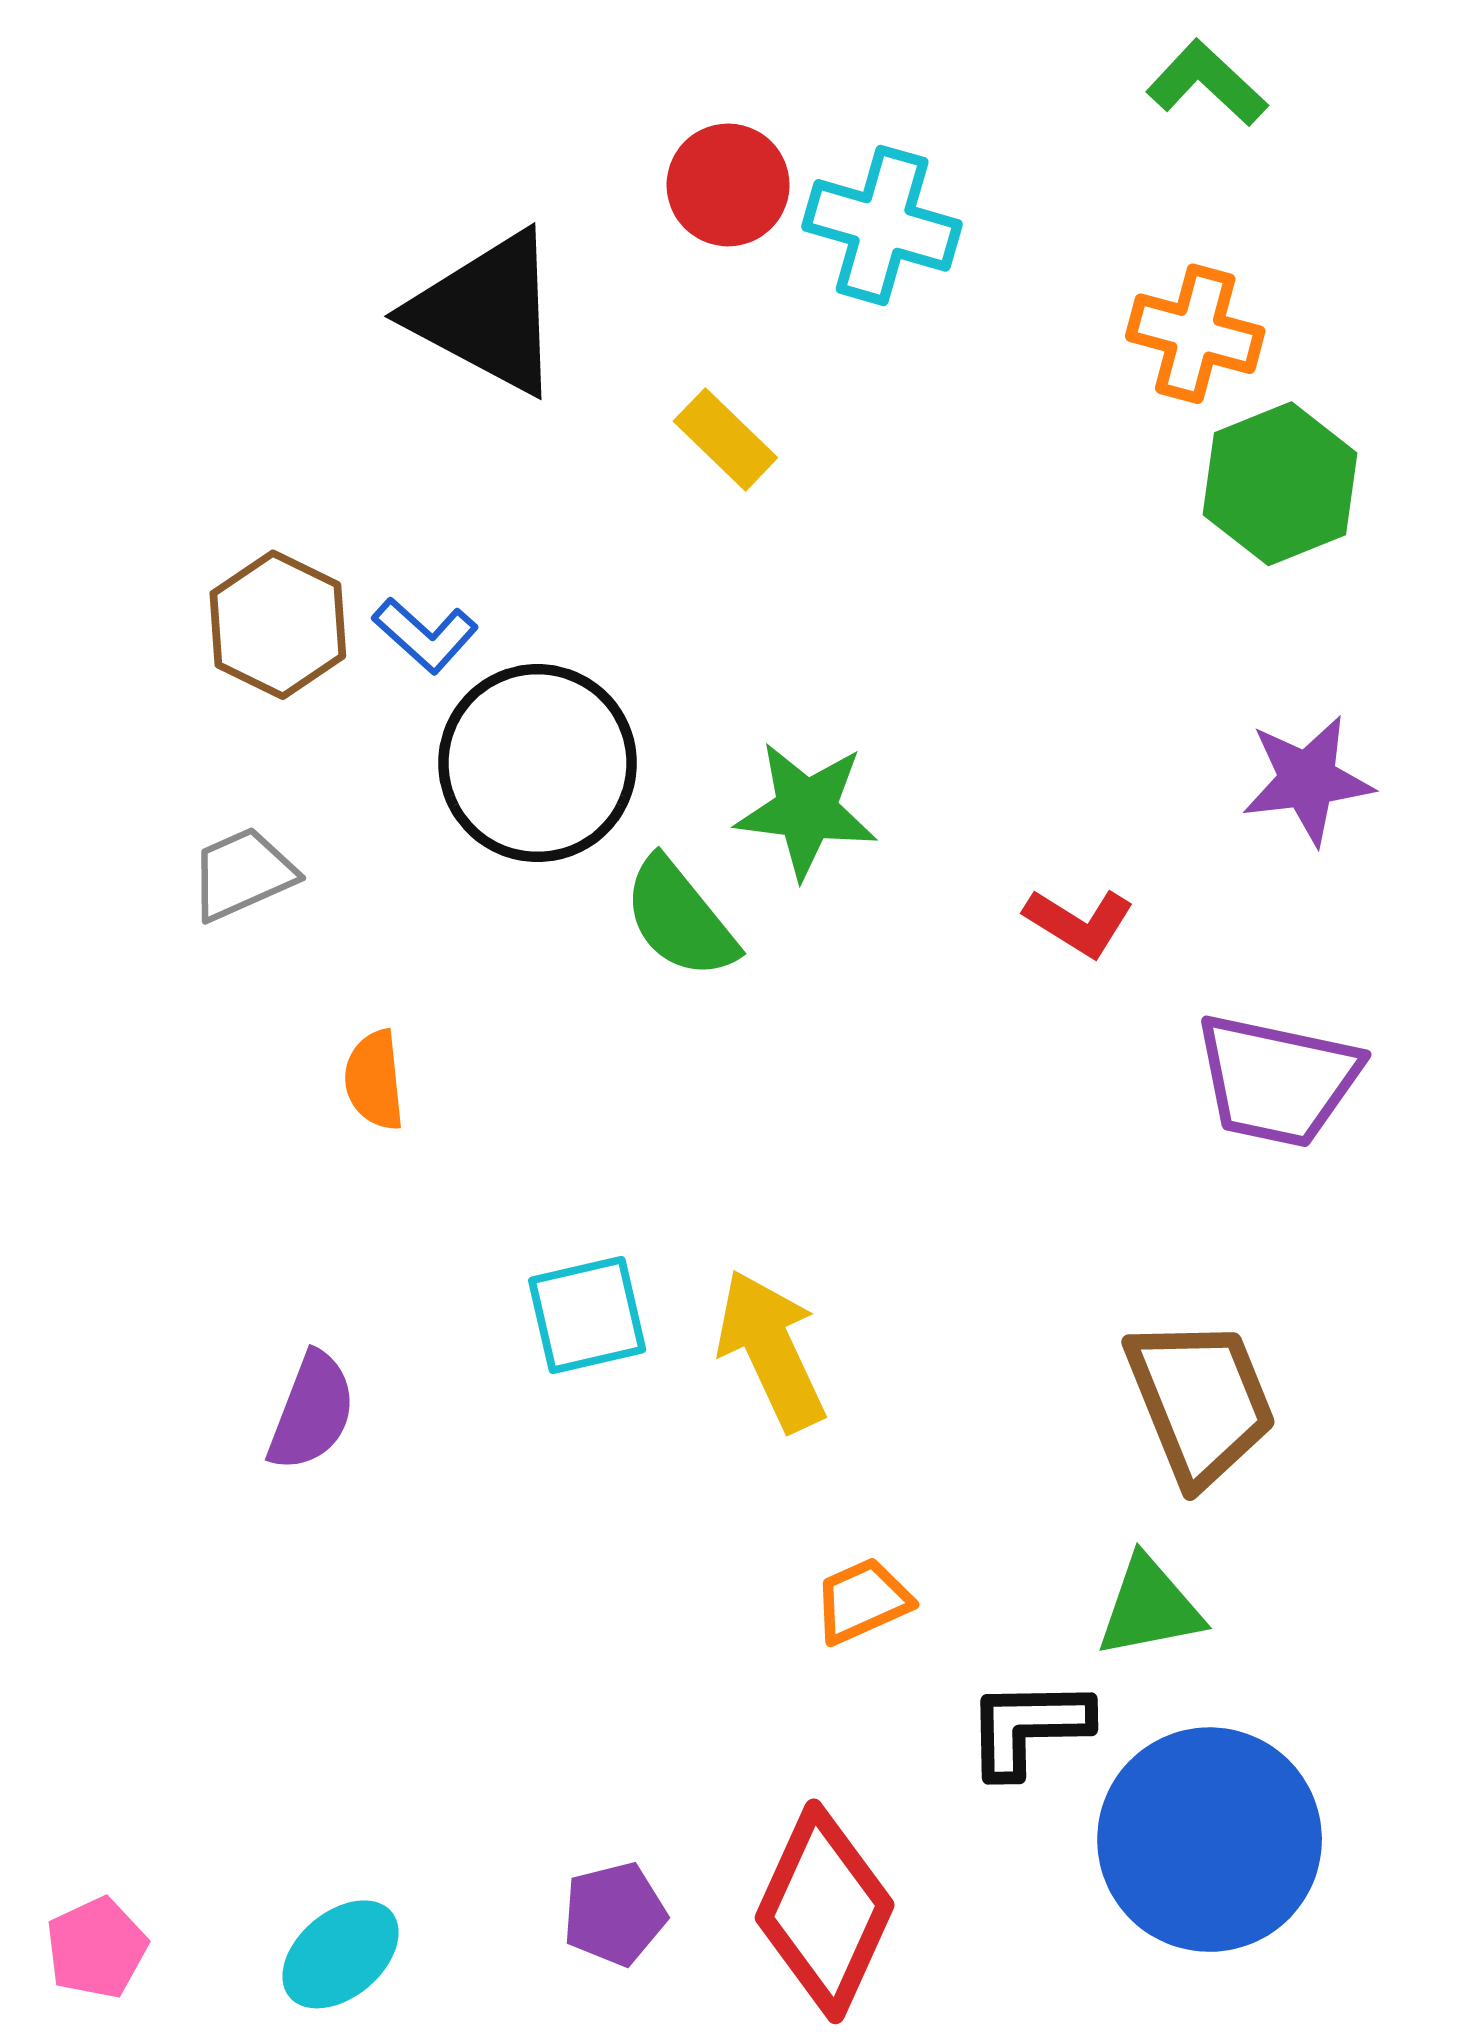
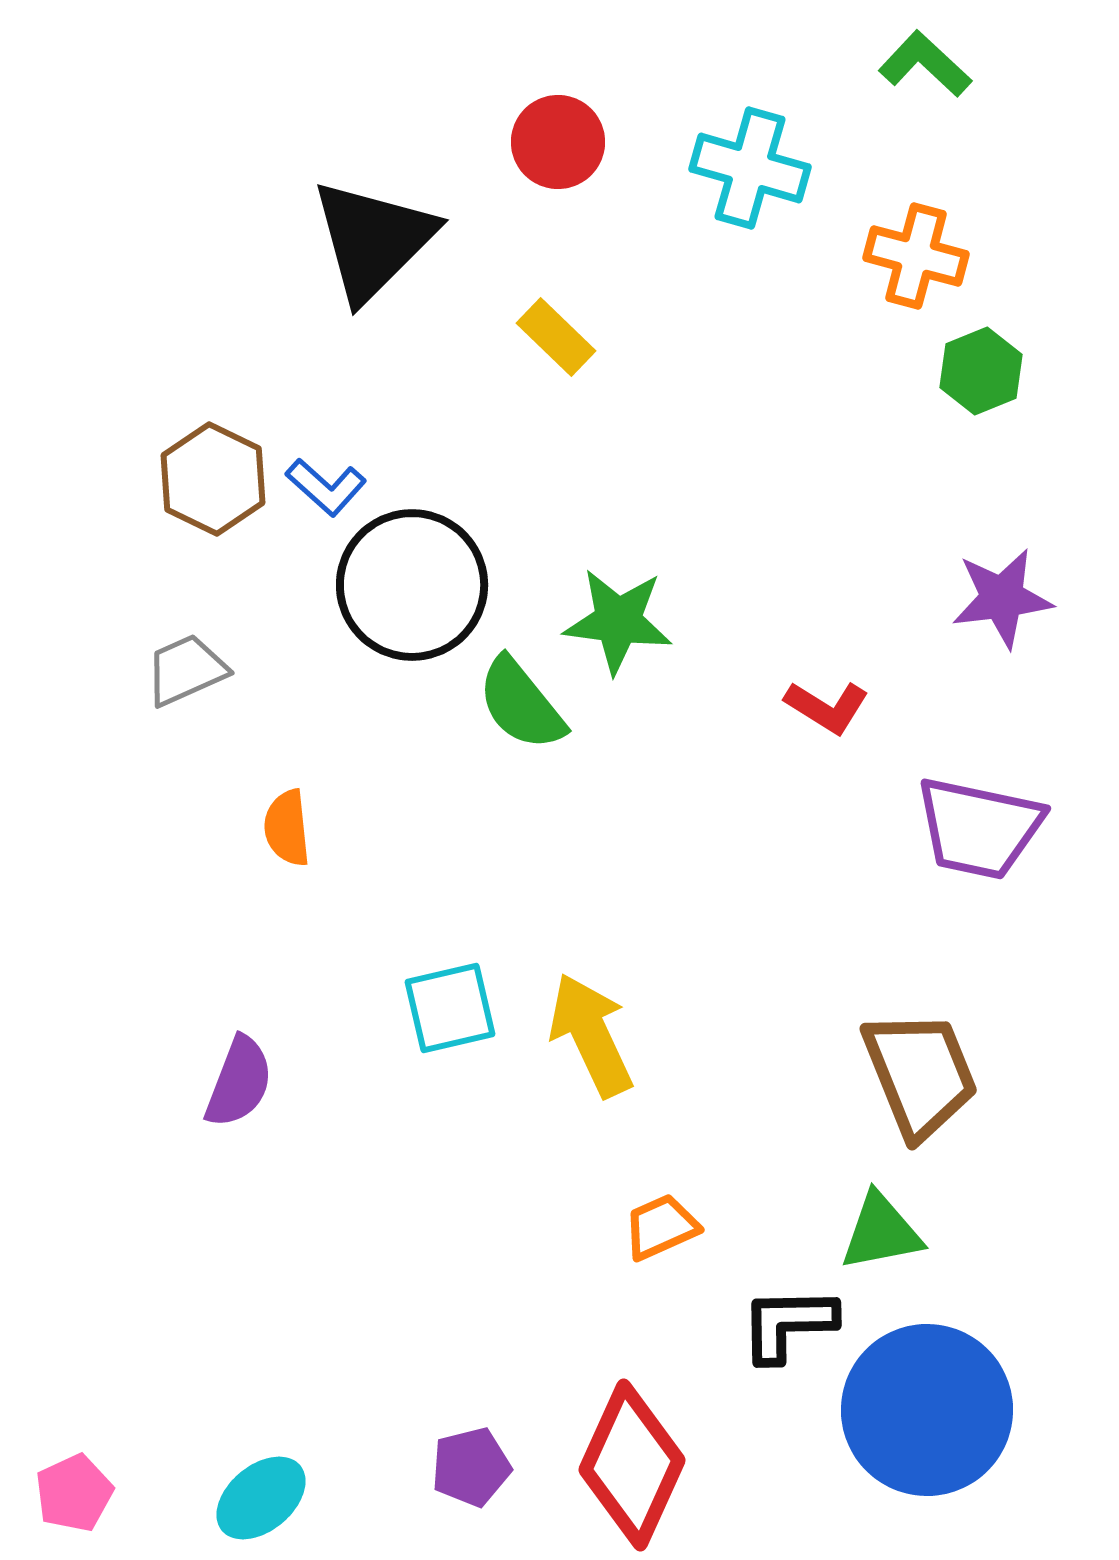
cyan cross: (882, 225) -> (750, 168), moved
black triangle: (487, 313) -> (373, 240), turned 47
green hexagon: (1280, 484) -> (981, 371), size x0.7

